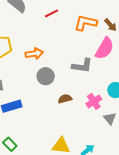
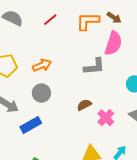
gray circle: (46, 76) -> (41, 93), moved
pink cross: (94, 101) -> (106, 118), moved

